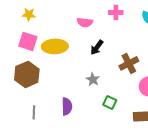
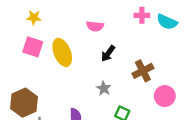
pink cross: (116, 12) -> (142, 15), moved
yellow ellipse: (55, 46) -> (62, 52), turned 70
brown hexagon: (27, 74) -> (24, 103), moved

